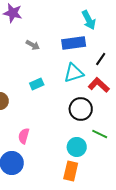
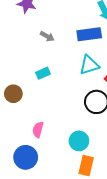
cyan rectangle: (37, 84) -> (43, 73), moved
cyan circle: (77, 147) -> (79, 141), moved

